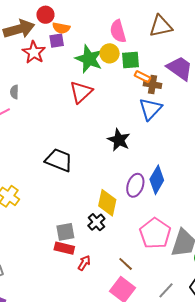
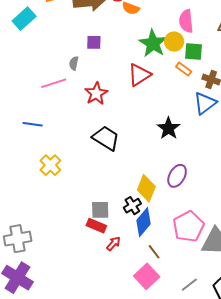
purple square: (57, 41) -> (94, 42), moved
red star: (34, 52) -> (96, 94), moved
orange rectangle: (143, 77) -> (184, 69), moved
blue diamond: (157, 180) -> (144, 222), moved

